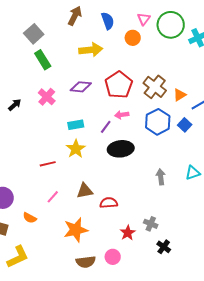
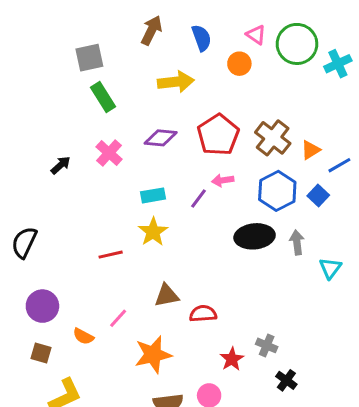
pink triangle: (144, 19) -> (256, 35), turned -32
gray square: (34, 34) -> (89, 58), turned 30
black ellipse: (121, 149) -> (255, 236), moved
cyan triangle: (193, 173) -> (330, 268), turned -35
gray arrow: (161, 177) -> (297, 242), moved
pink line: (53, 197) -> (118, 318), moved

